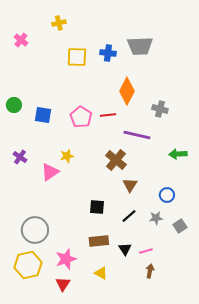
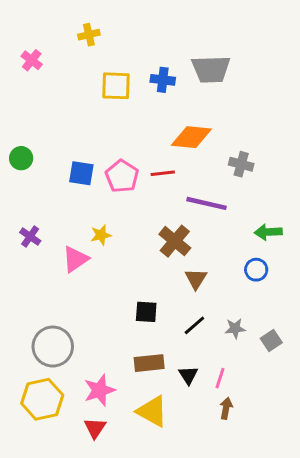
orange diamond: (127, 91) -> (191, 137), turned 68
blue square: (43, 115) -> (81, 173), moved
blue circle: (167, 195) -> (256, 270), moved
pink line: (146, 251) -> (220, 378), turned -56
yellow triangle: (101, 273) -> (152, 411), size x1.6

